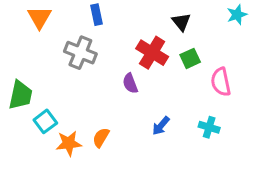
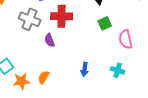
red cross: (152, 53) -> (62, 16), moved, turned -30
purple semicircle: (130, 83) -> (50, 40), moved
blue arrow: (161, 126) -> (85, 69), turned -32

